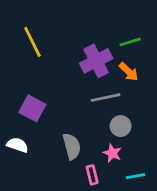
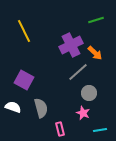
green line: (130, 42) -> (96, 20), moved
gray line: (106, 98) -> (78, 72), turned -30
gray semicircle: (72, 146) -> (41, 108), moved
pink rectangle: (92, 175) -> (60, 129), moved

